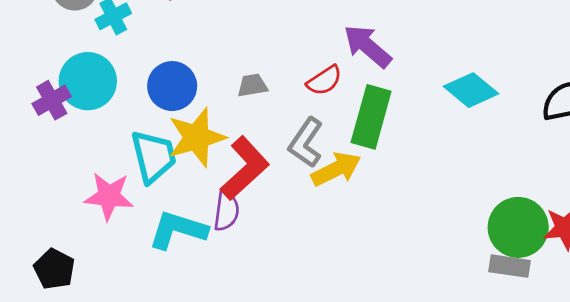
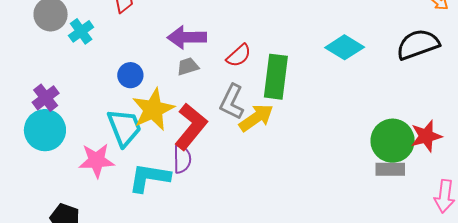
purple arrow: (368, 46) -> (187, 37), moved, turned -33
cyan circle: (88, 81) -> (45, 130), moved
blue circle: (172, 86) -> (130, 75), size x0.7

